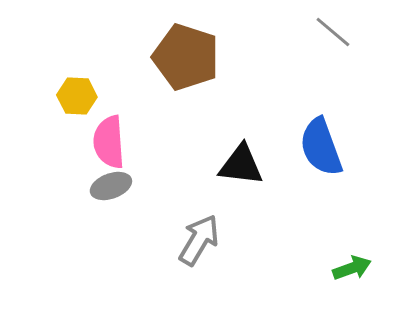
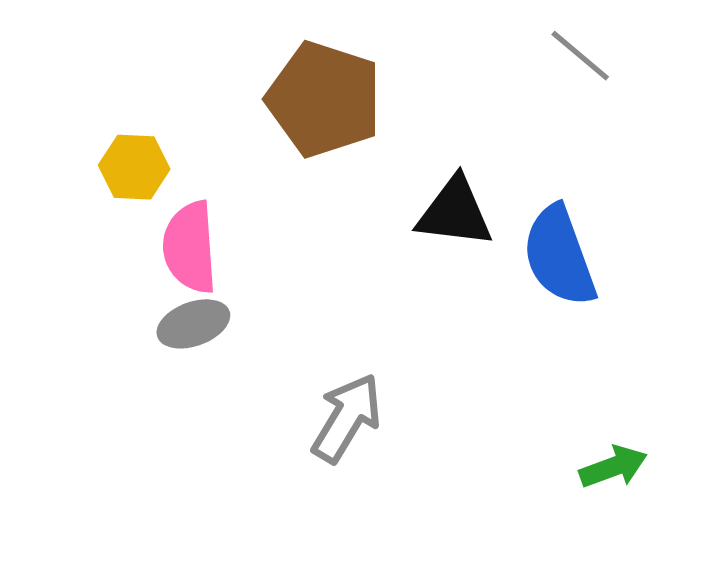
black triangle: (241, 165) -> (455, 212), moved

